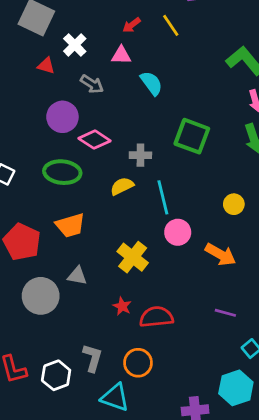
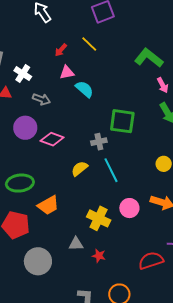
pink triangle: (121, 55) -> (67, 72), moved
gray cross: (140, 155) -> (99, 142), moved
green ellipse: (62, 172) -> (20, 183), moved
pink circle: (178, 232) -> (129, 208), moved
gray triangle: (77, 276) -> (76, 244), moved
red semicircle: (156, 317) -> (151, 261), moved

